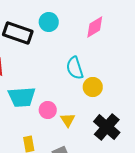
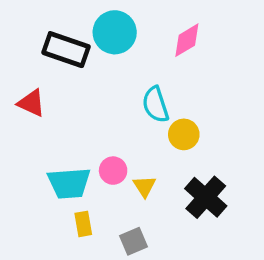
cyan circle: (49, 22) -> (115, 32), size x1.4
cyan trapezoid: (22, 97) -> (69, 183), moved

